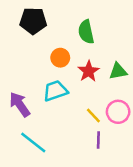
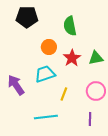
yellow line: (93, 115) -> (64, 94), moved, turned 64
purple line: (98, 140) -> (90, 119), moved
cyan line: (33, 143) -> (46, 117), moved, turned -45

